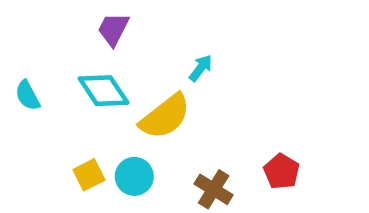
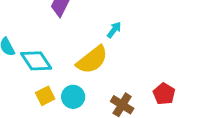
cyan diamond: (104, 91) -> (36, 61), moved

